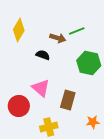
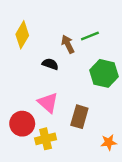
brown arrow: (58, 38) -> (68, 44), turned -133
yellow cross: (49, 127) -> (46, 139), moved

